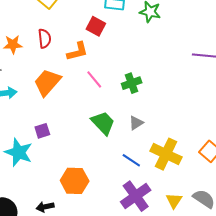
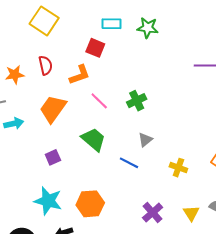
green trapezoid: (103, 123) -> (94, 139), moved
cyan star: (19, 152) -> (48, 201), moved
yellow cross: (166, 154) -> (178, 168), size x0.6
blue line: (131, 160) -> (129, 163), moved
purple cross: (136, 196) -> (153, 213), size x0.7

